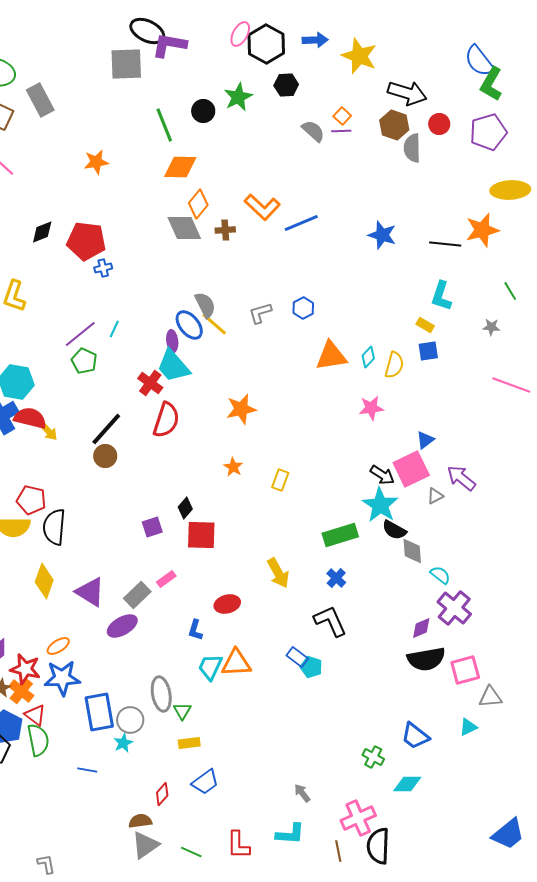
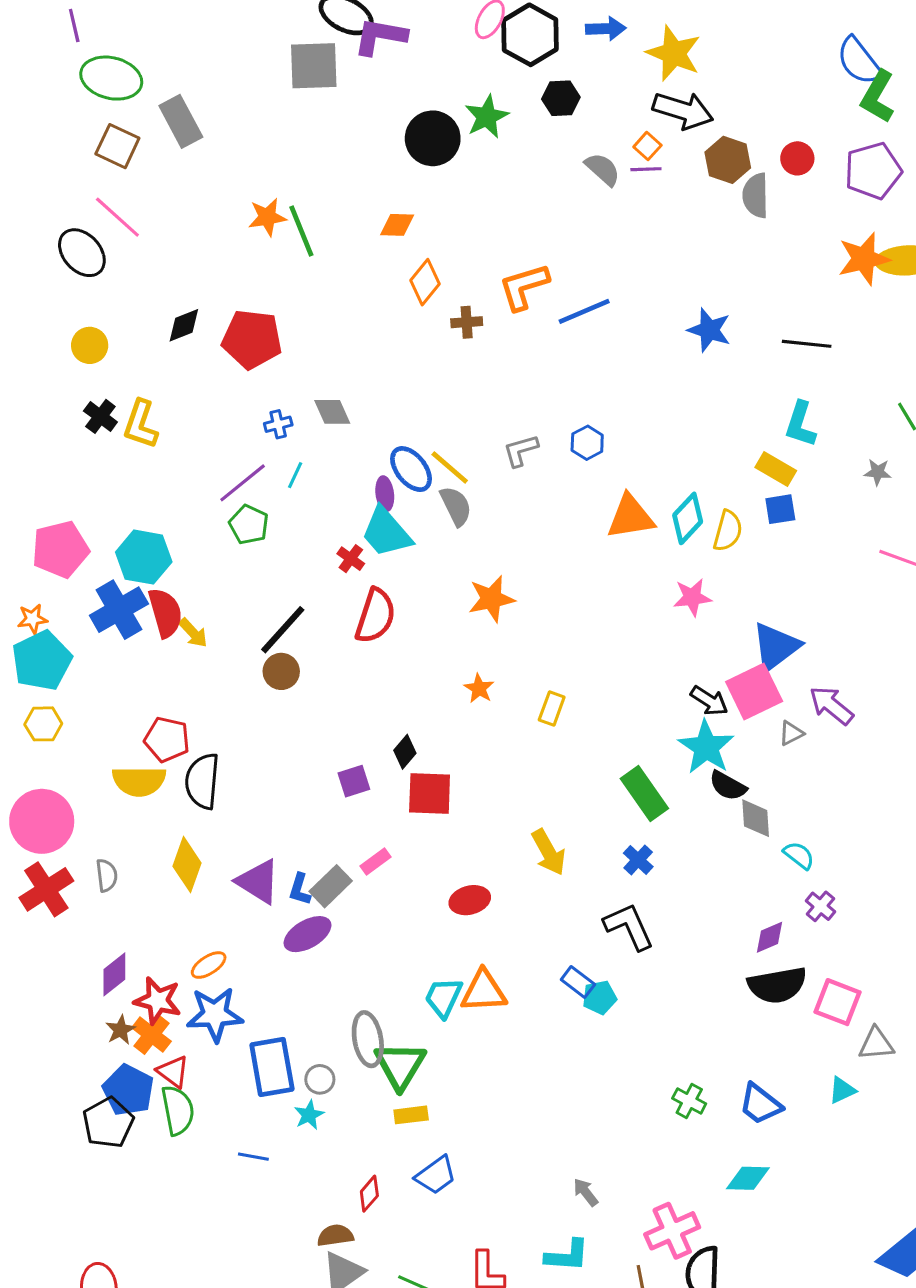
black arrow: (407, 93) -> (683, 111), moved
black circle: (203, 111) -> (433, 138), size x1.5
green line: (164, 125) -> (301, 231), moved
orange diamond: (180, 167) -> (397, 225), size x0.7
orange L-shape: (262, 207) -> (524, 287), turned 120
gray diamond: (184, 228) -> (332, 412), moved, size x0.7
orange star: (482, 230) -> (864, 259), moved
blue cross: (103, 268) -> (278, 424), moved
gray semicircle: (205, 305) -> (456, 506), moved
yellow rectangle: (425, 325) -> (776, 469), size x1.4
cyan diamond: (368, 357) -> (688, 518), size x1.5
red cross: (150, 383) -> (351, 559), size x0.7
red semicircle: (30, 418) -> (165, 613), turned 60
blue triangle: (425, 440) -> (776, 647), size x1.8
green rectangle: (340, 535) -> (644, 793), turned 72
purple cross: (454, 608) -> (821, 906), size x0.6
blue L-shape: (195, 630) -> (300, 889), moved
cyan pentagon: (311, 667) -> (600, 997), turned -30
pink square: (465, 670) -> (838, 1002), turned 36
green triangle: (182, 711) -> (400, 1065), size x1.8
gray circle: (130, 720) -> (320, 1079), size x0.7
green cross: (373, 757) -> (689, 1101), moved

